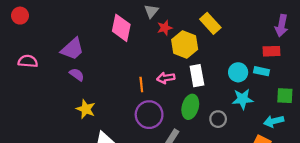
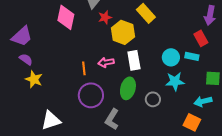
red rectangle: (271, 51) -> (201, 38), turned 63
yellow star: (86, 109) -> (34, 79), moved

